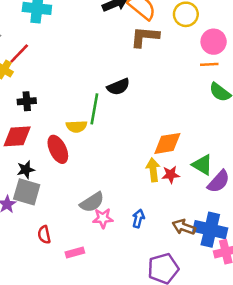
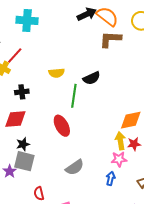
yellow semicircle: (77, 126) -> (57, 73), moved
red ellipse: (58, 149) -> (62, 126), moved
pink star: (103, 218) -> (119, 159), moved

